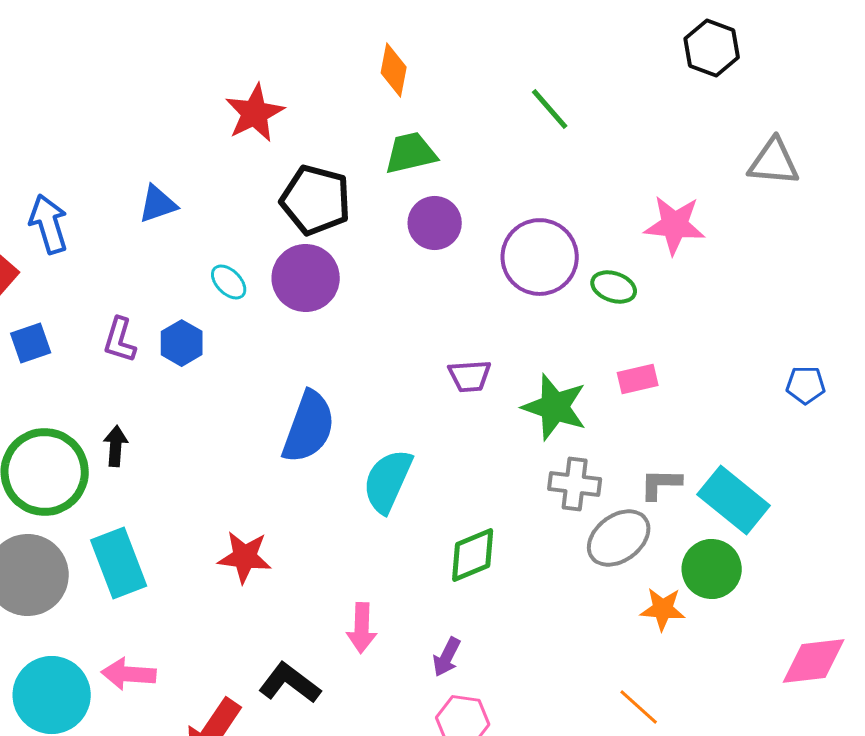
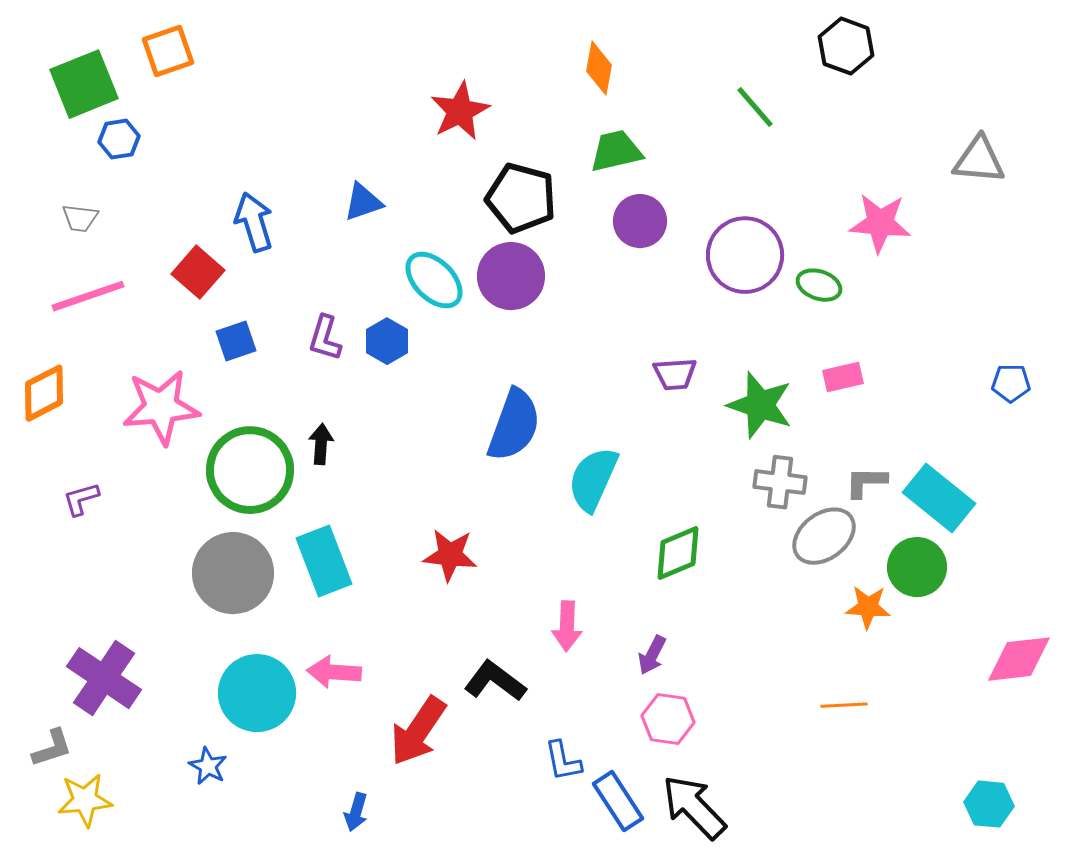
black hexagon: (712, 48) -> (846, 46), moved
cyan ellipse: (229, 282) -> (434, 280), size x1.6
orange line: (639, 707) -> (844, 705), turned -45

